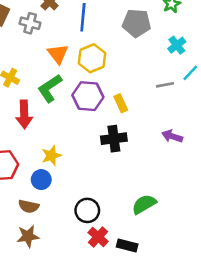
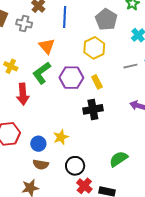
gray pentagon: (136, 23) -> (106, 19), turned 30
yellow hexagon: (92, 58) -> (94, 48), moved
yellow star: (51, 156) -> (61, 137), moved
brown semicircle: (29, 206) -> (41, 165), moved

